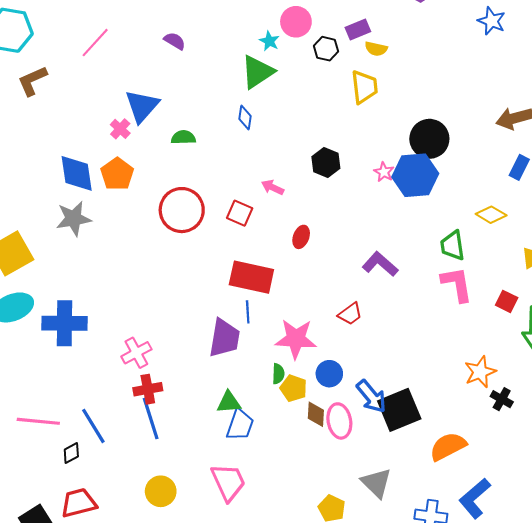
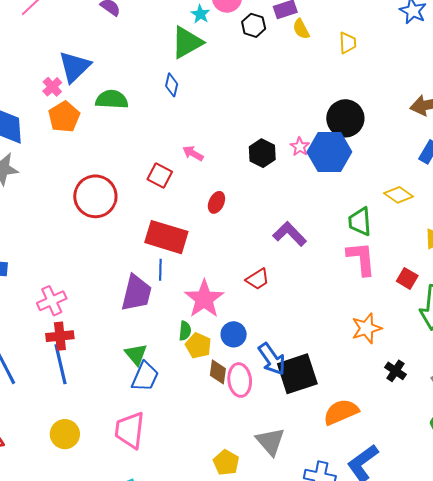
yellow semicircle: (376, 49) -> (301, 29), turned 45
yellow trapezoid: (364, 87) -> (348, 43), moved, size x0.7
green semicircle: (183, 137) -> (112, 99), size x1.4
black hexagon: (326, 163) -> (262, 153), moved
orange pentagon: (117, 174) -> (64, 117), moved
red circle: (182, 210) -> (95, 196), moved
pink star: (296, 339) -> (204, 299), turned 30
orange star: (480, 372) -> (367, 328), moved
green triangle: (229, 402) -> (136, 354), turned 50
pink trapezoid: (228, 482) -> (130, 430), turned -153

